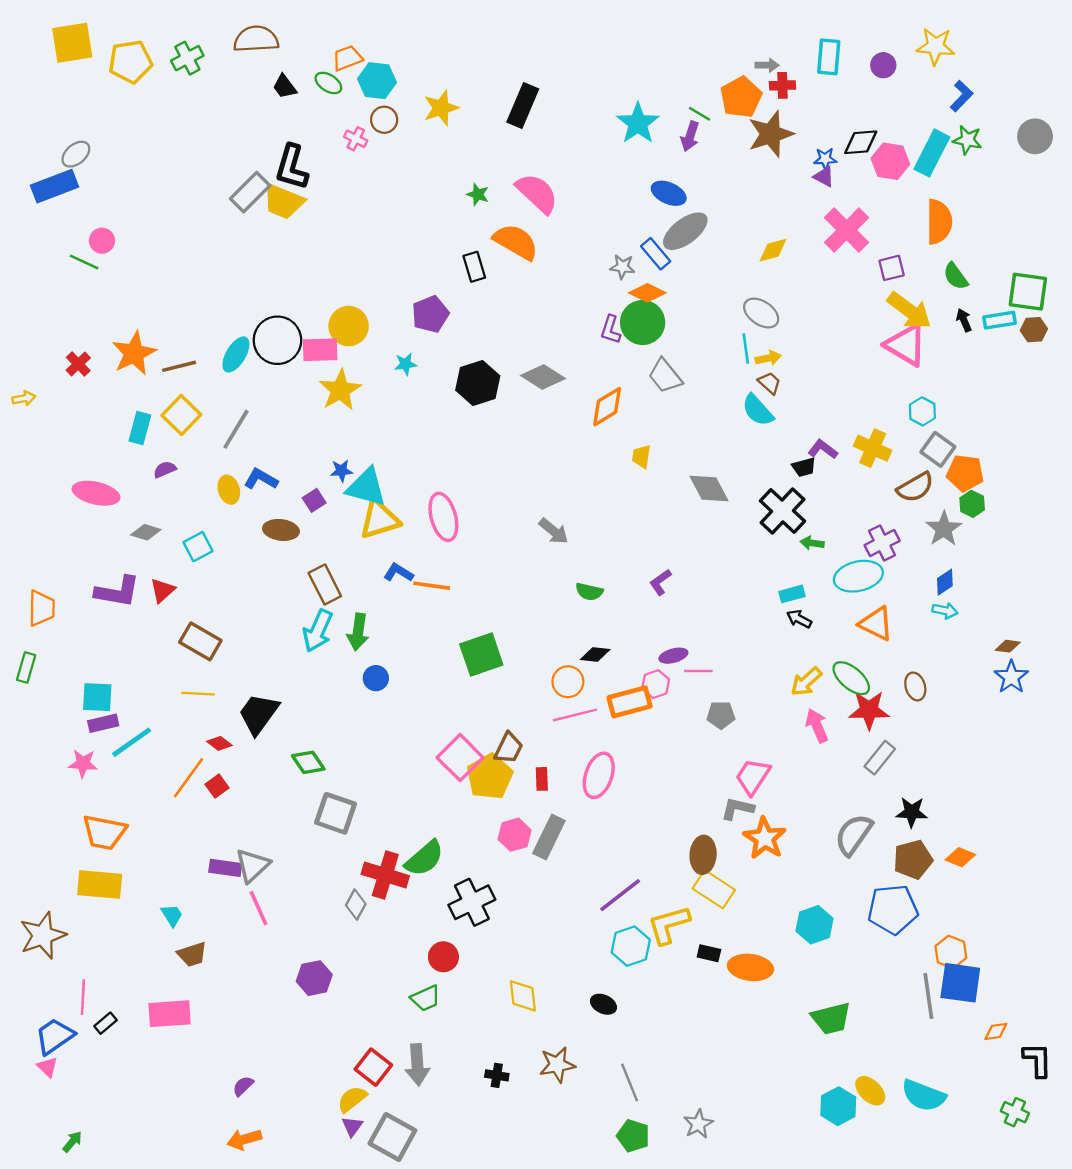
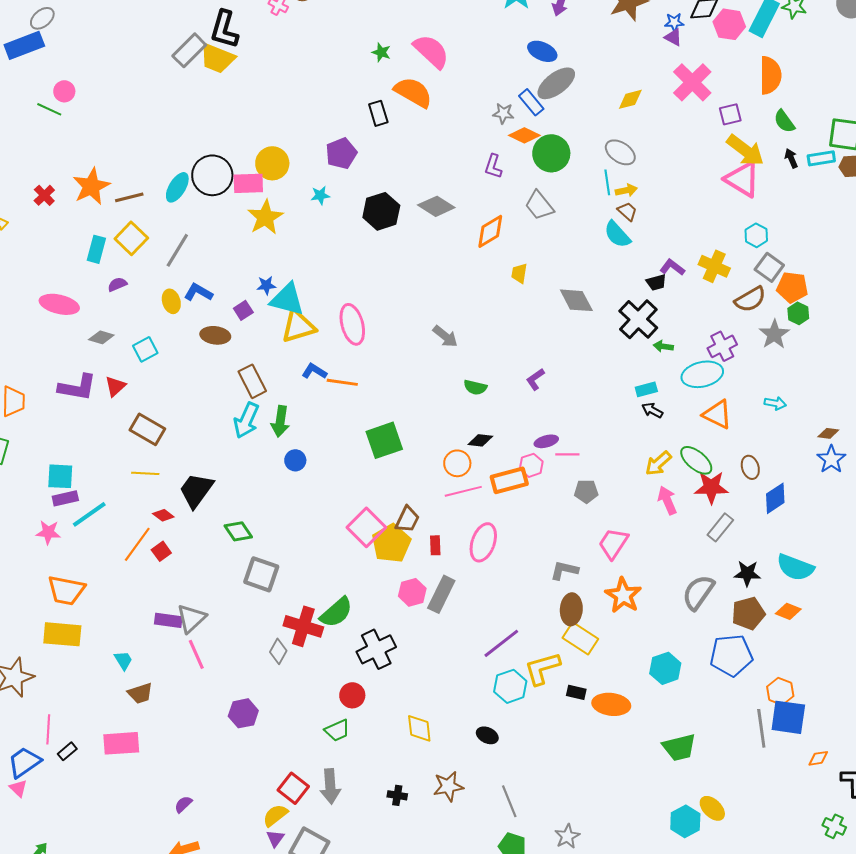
green circle: (643, 322) -> (551, 153), moved
blue diamond: (945, 582) -> (775, 498), moved, size x1.4
gray L-shape: (737, 809) -> (564, 570), moved
cyan semicircle: (924, 1095) -> (795, 567), moved

